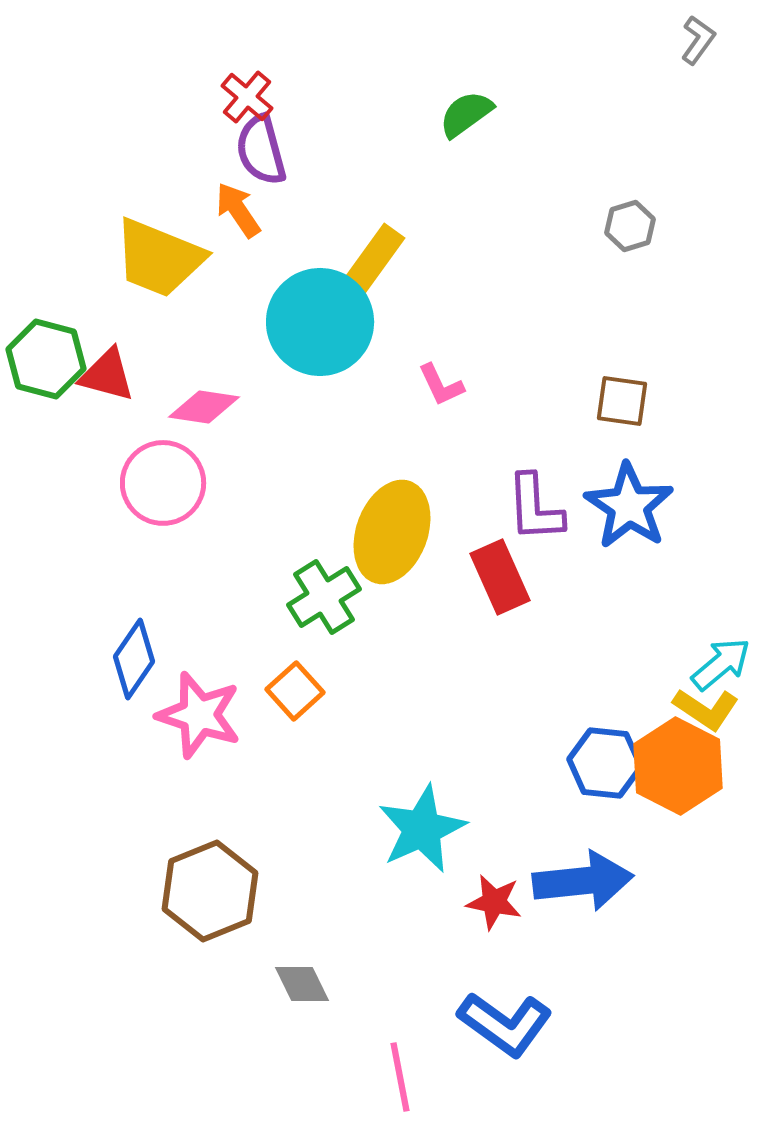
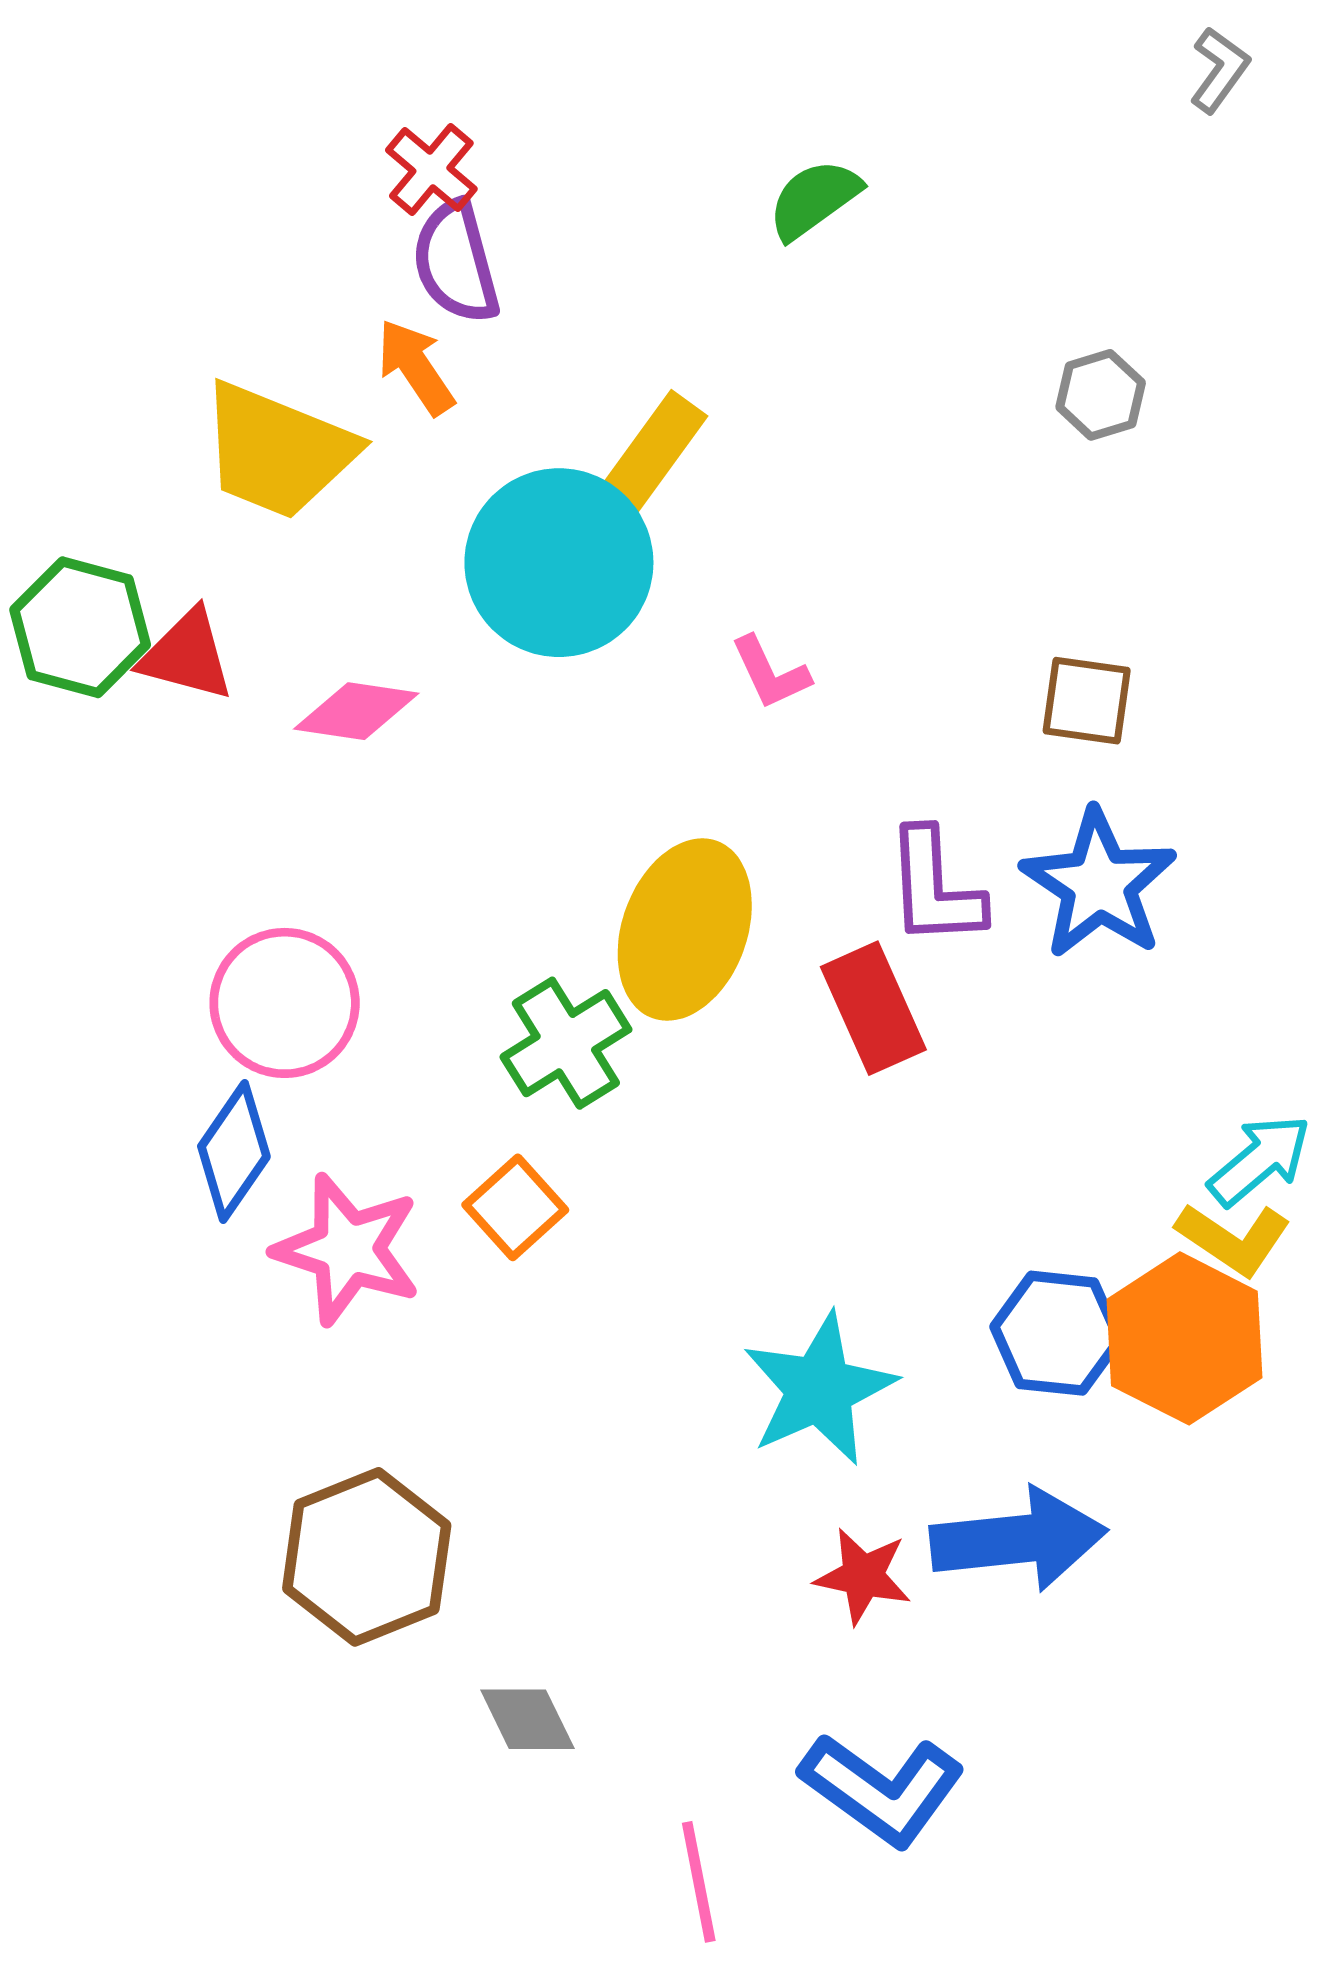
pink circle: (163, 483) -> (285, 1003), moved
cyan star: (422, 829) -> (819, 1389), moved

